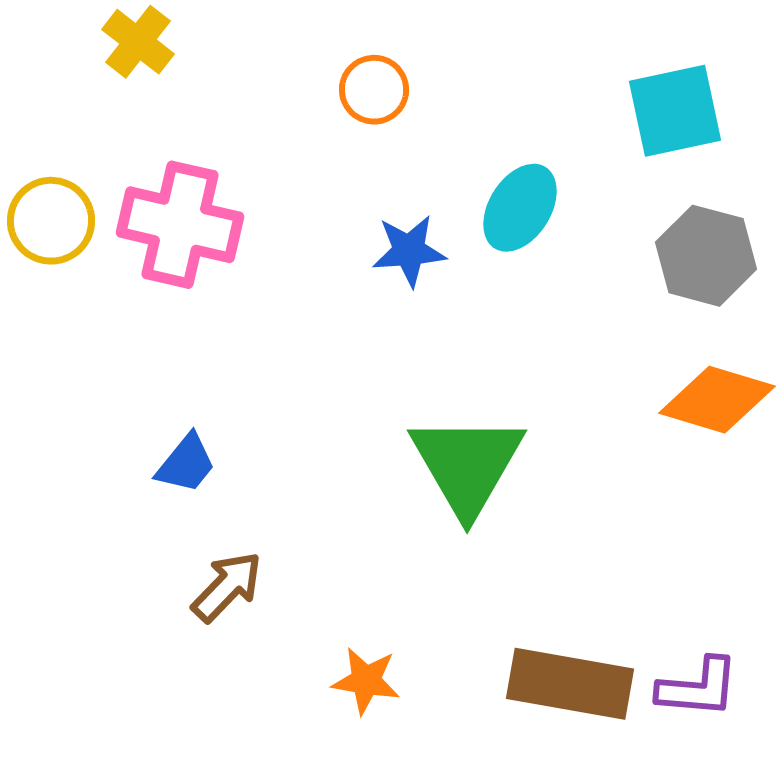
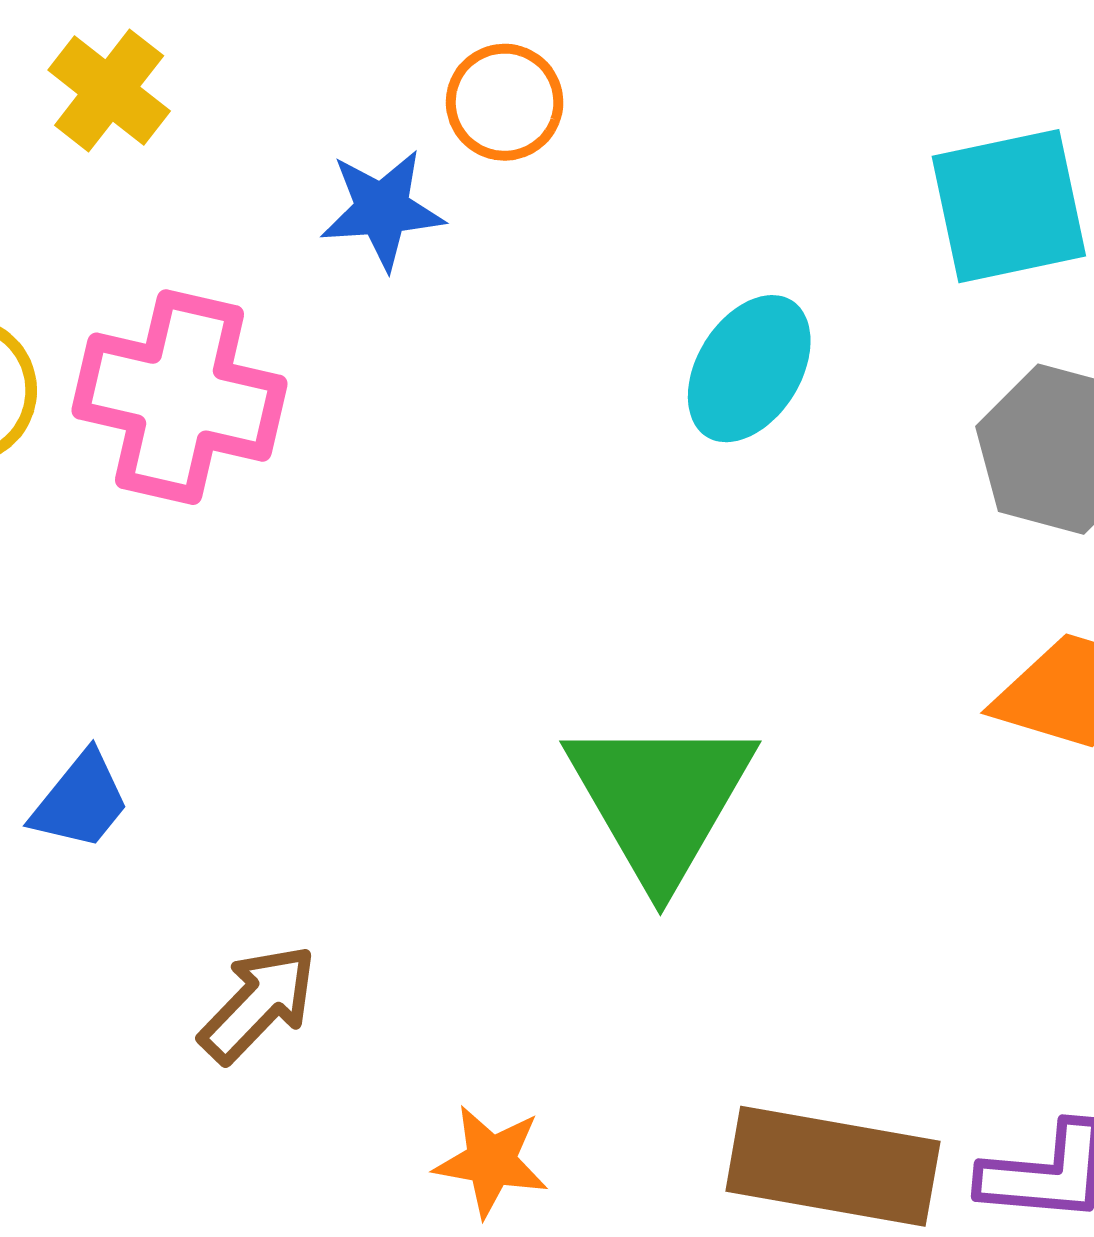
orange circle: (374, 90) -> (505, 102), moved
blue star: (409, 251) -> (382, 209), moved
blue trapezoid: (186, 464) -> (81, 801), moved

